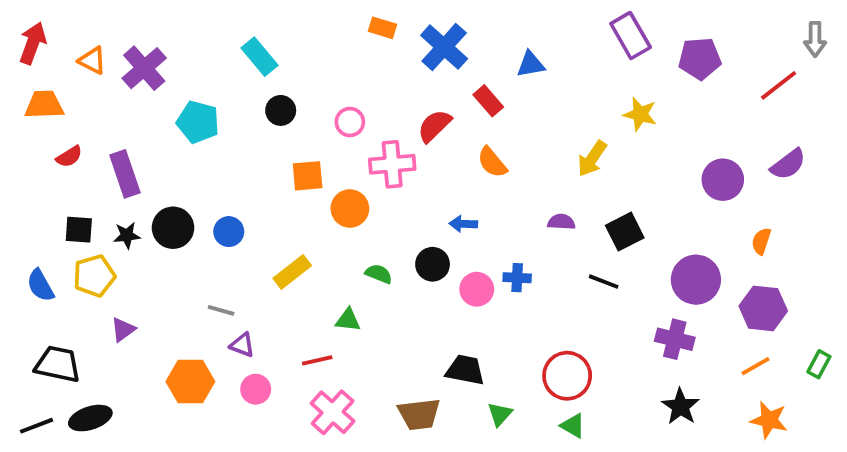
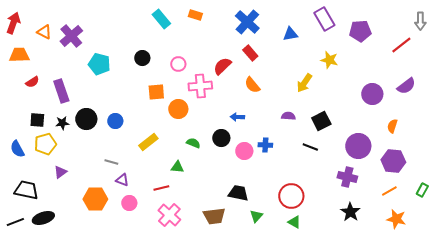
blue cross: (444, 47) -> (247, 22), moved
cyan rectangle: (260, 57) -> (161, 19), moved
blue triangle: (531, 64) -> (290, 34), moved

